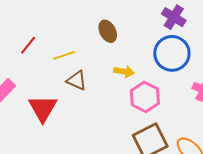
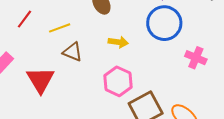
pink hexagon: (145, 97) -> (118, 81), moved

